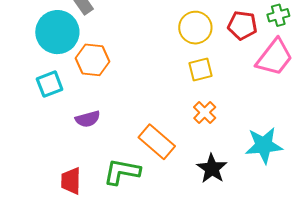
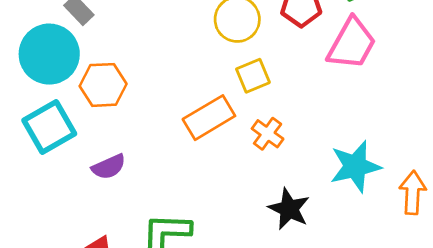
cyan square: (50, 84) -> (49, 127), size x1.4
orange rectangle: (157, 142) -> (209, 118), moved, turned -63

